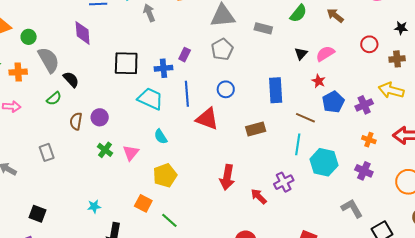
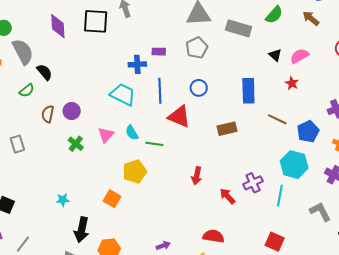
gray rectangle: (263, 28) -> (239, 28), size x1.4
black triangle: (301, 54) -> (275, 55), turned -32
purple rectangle: (185, 55) -> (159, 52), turned 64
black square: (126, 63) -> (96, 21), moved
blue pentagon: (333, 102) -> (308, 132), moved
cyan line: (298, 144) -> (280, 196), moved
pink triangle: (131, 153) -> (106, 135), moved
red arrow: (227, 177) -> (197, 176), size x0.7
green line: (169, 220) -> (154, 144), moved, turned -36

